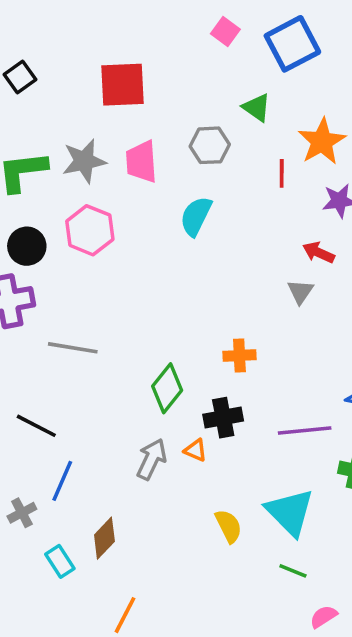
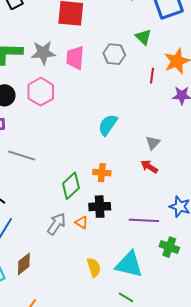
cyan semicircle: (196, 216) -> (108, 125), moved
red arrow: (319, 253) -> (149, 167), moved
orange cross: (239, 355) -> (102, 173), moved
cyan triangle: (290, 512) -> (129, 265), turned -40

